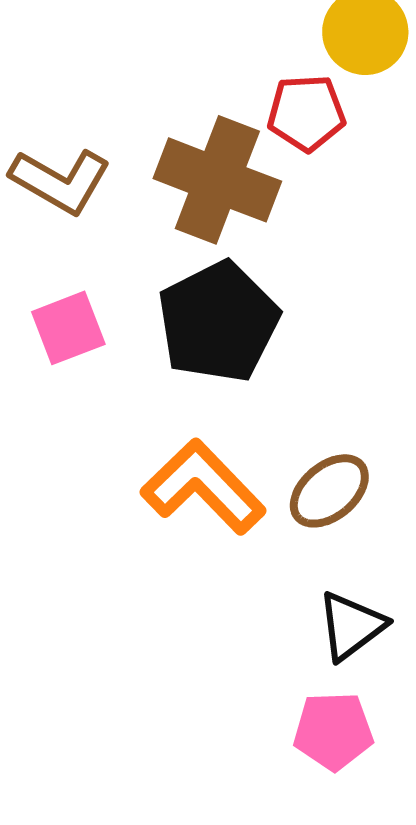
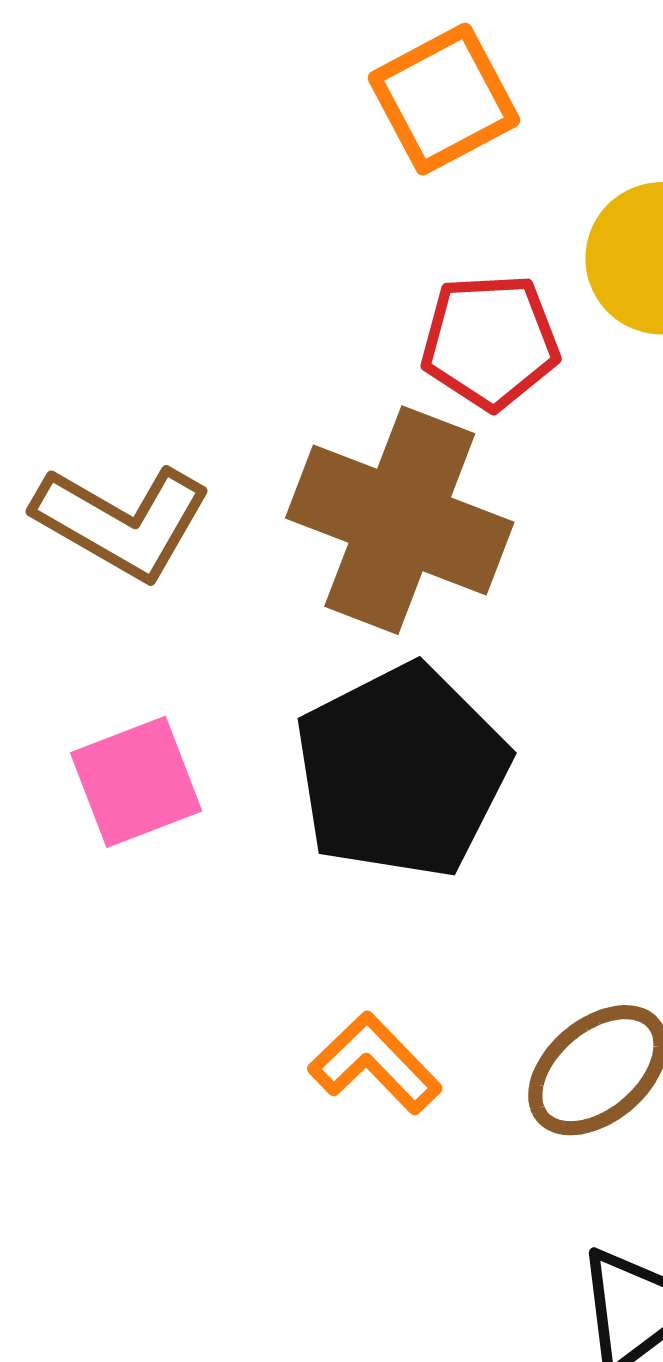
red pentagon: (306, 113) -> (490, 341), moved
orange L-shape: (203, 487) -> (375, 1063), size x0.6

